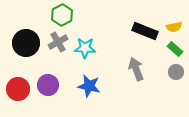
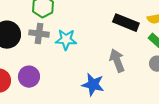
gray cross: (58, 42) -> (39, 34), turned 36
blue star: (89, 86) -> (93, 85), moved

